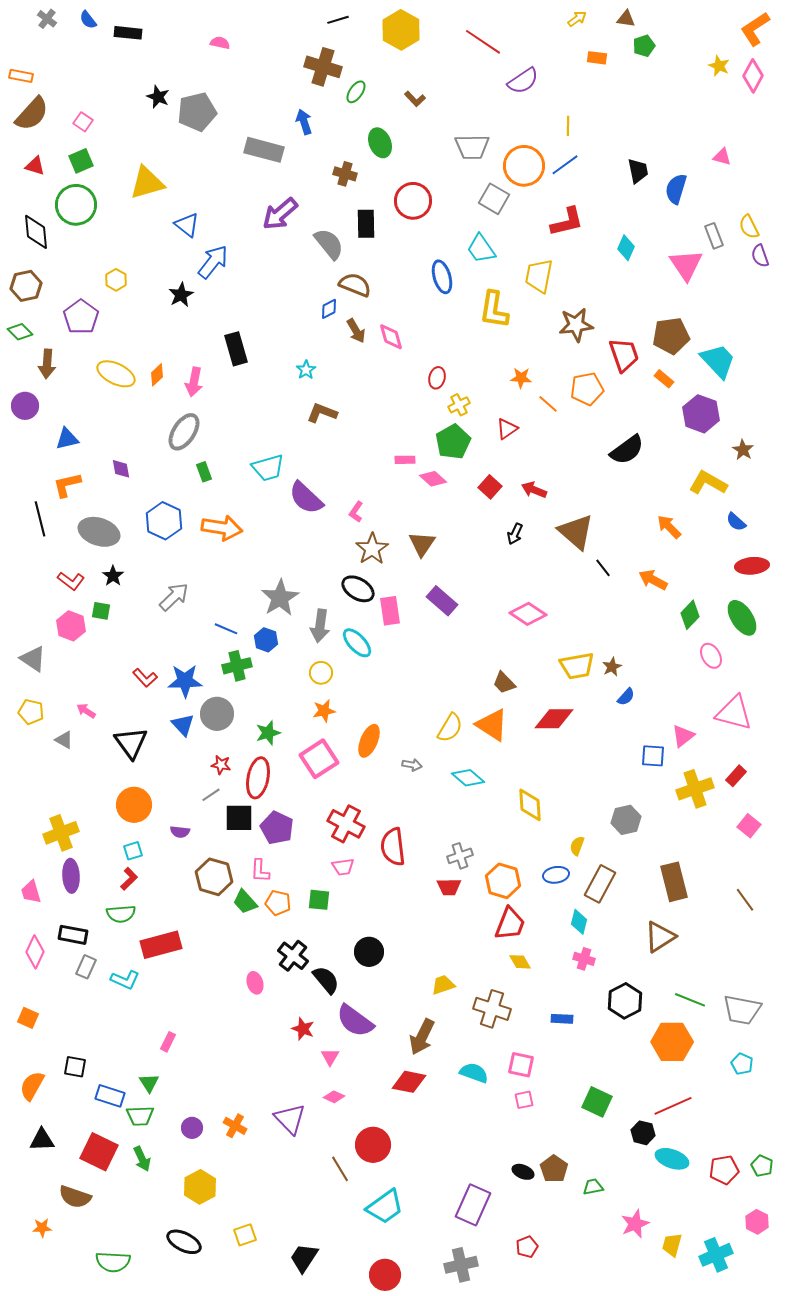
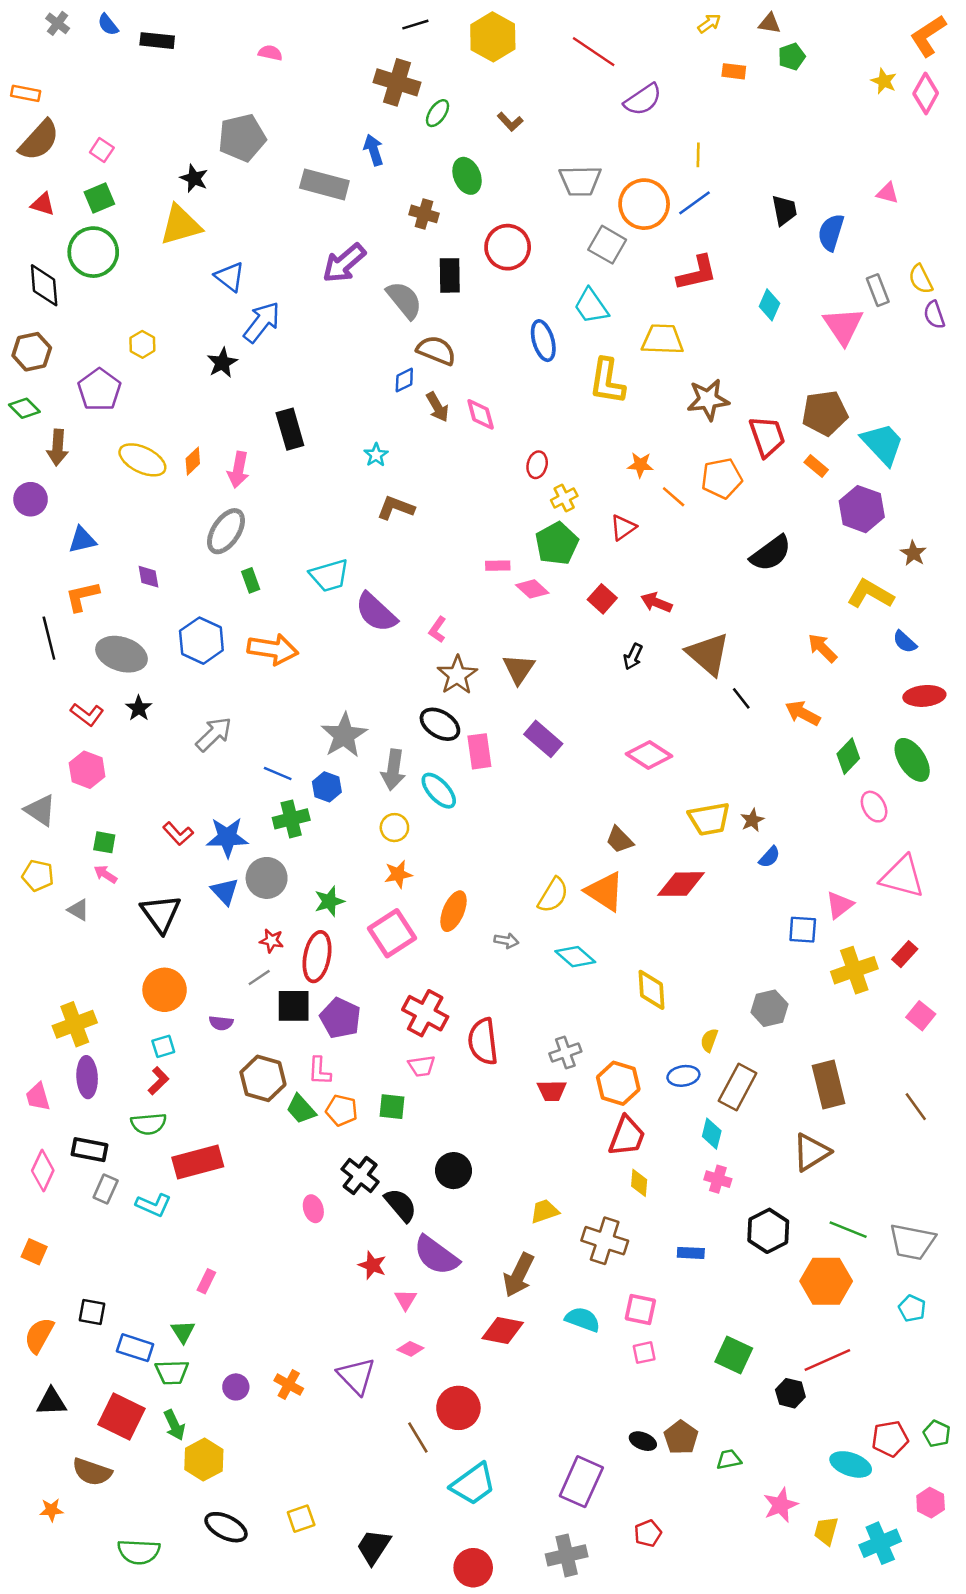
black star: (158, 97) -> (194, 178), moved
yellow trapezoid: (539, 276) -> (663, 339), turned 81
green square: (101, 611) -> (104, 842), moved
yellow diamond: (520, 962) -> (639, 1183), turned 35
cyan ellipse: (672, 1159) -> (851, 1464), moved
yellow hexagon: (200, 1187) -> (204, 1460), moved

